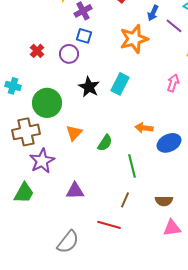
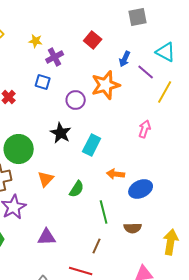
blue square: (84, 36) -> (43, 82), moved
purple circle: (69, 54) -> (76, 100), moved
cyan rectangle: (120, 84) -> (92, 145), moved
brown semicircle: (164, 201) -> (133, 228), moved

